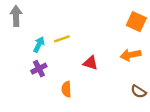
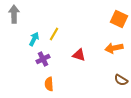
yellow line: (62, 39) -> (54, 34), turned -40
purple cross: (39, 69) -> (43, 59), moved
orange semicircle: (66, 89) -> (49, 84), moved

